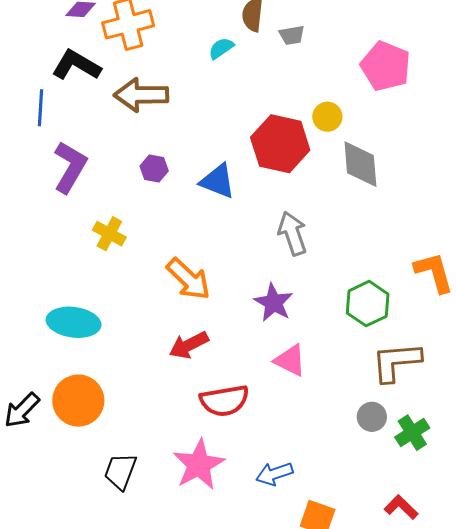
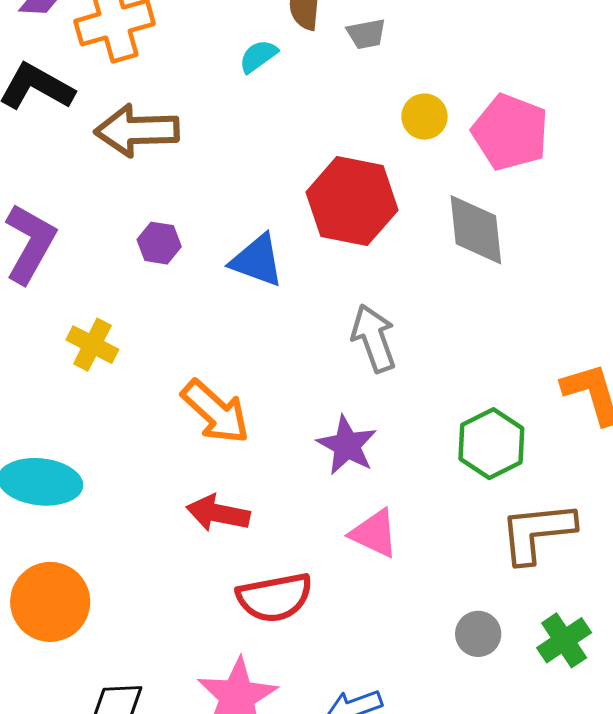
pink pentagon: (386, 66) -> (510, 132), moved
yellow circle: (327, 117) -> (424, 117), moved
red arrow: (189, 345) -> (218, 513), turned 39
gray circle: (372, 417) -> (478, 634), moved

